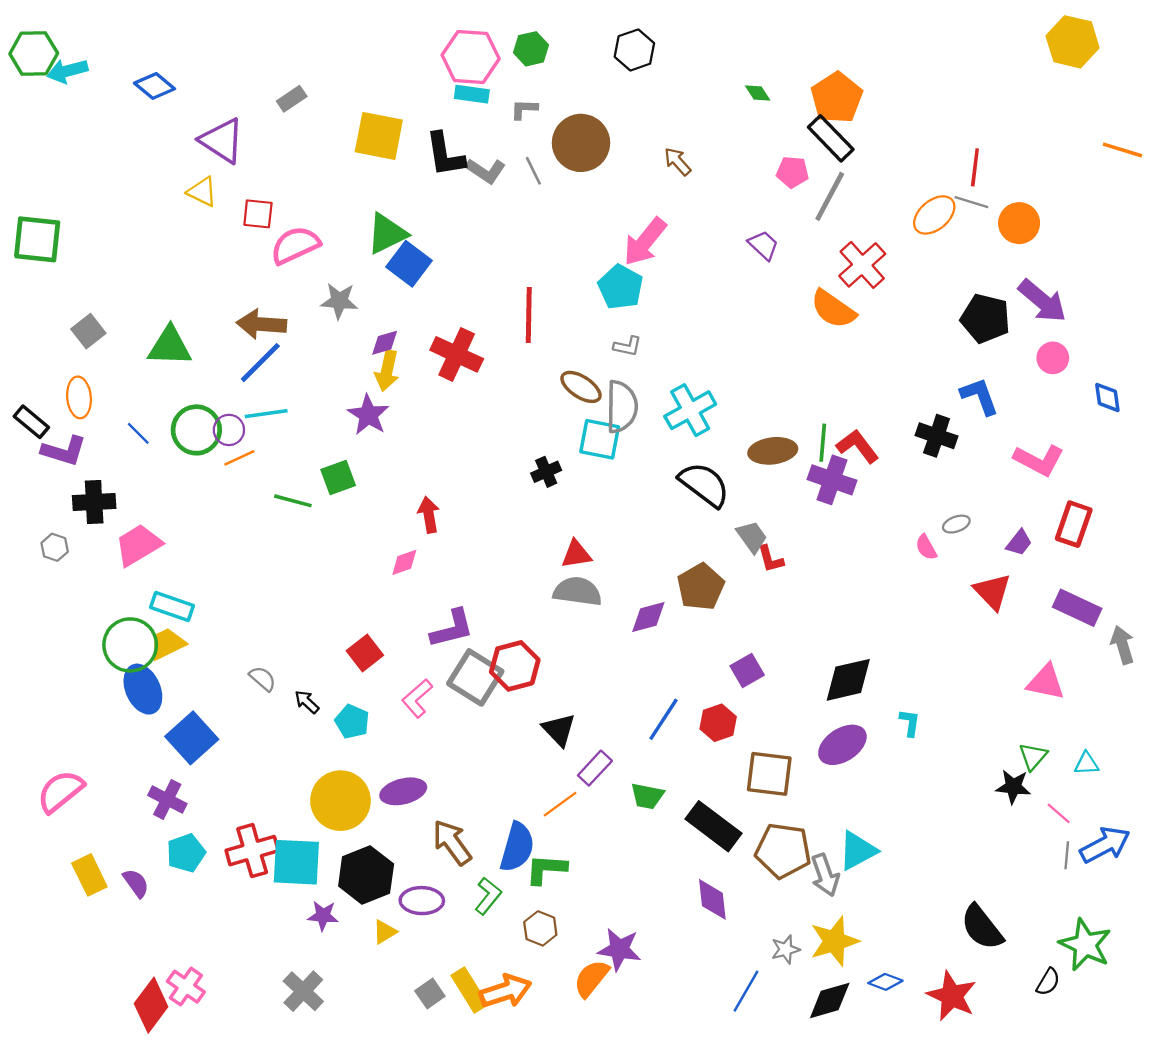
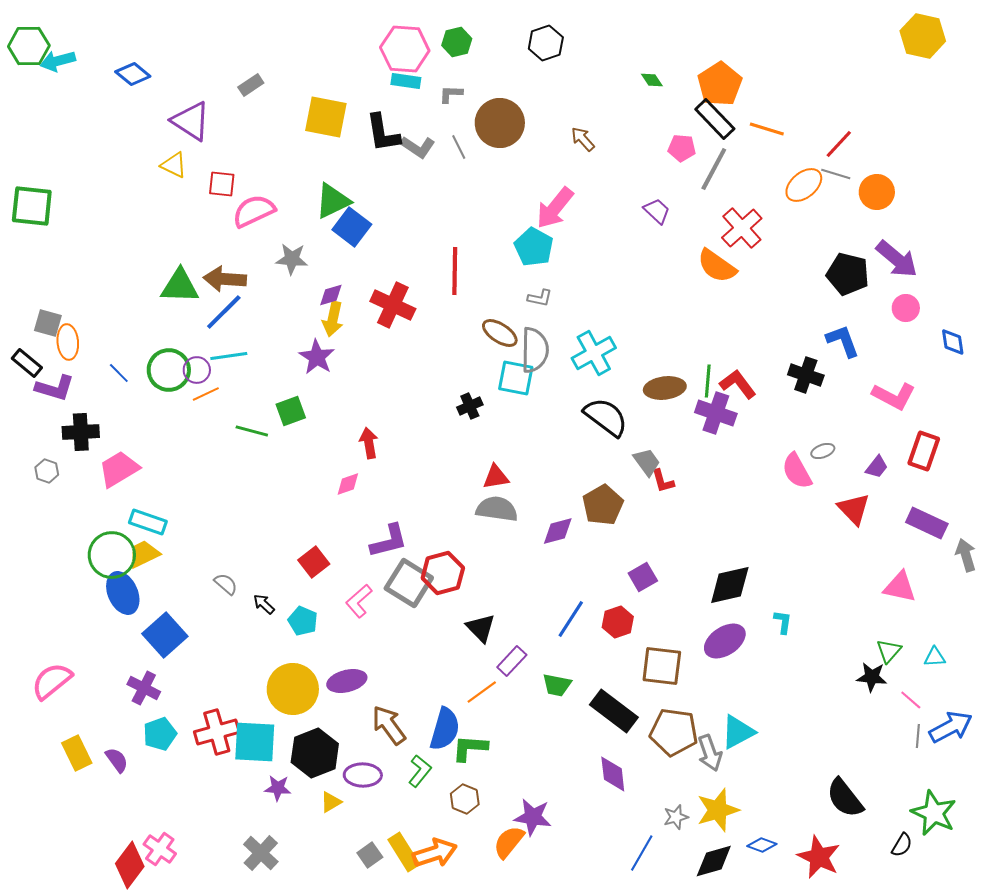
orange line: (1122, 150) -> (767, 129), moved
red line: (975, 167) -> (839, 144), turned 36
gray square: (88, 331) -> (48, 323), moved, turned -36
green triangle: (170, 346) -> (180, 286), moved
pink semicircle: (926, 547) -> (797, 471), size x1.6

